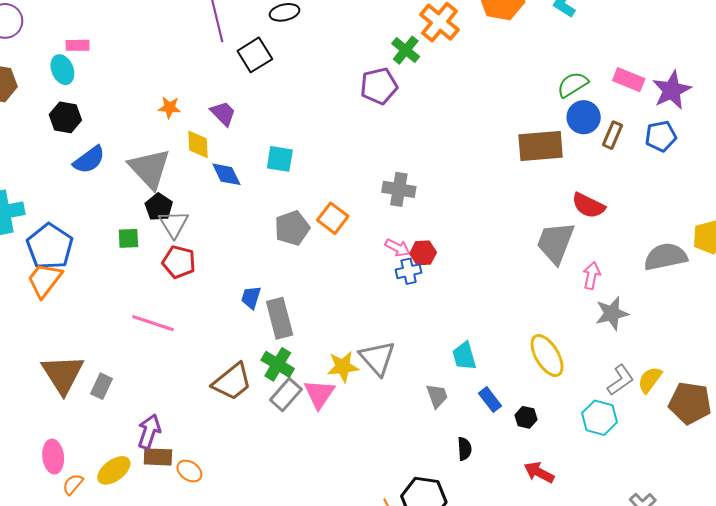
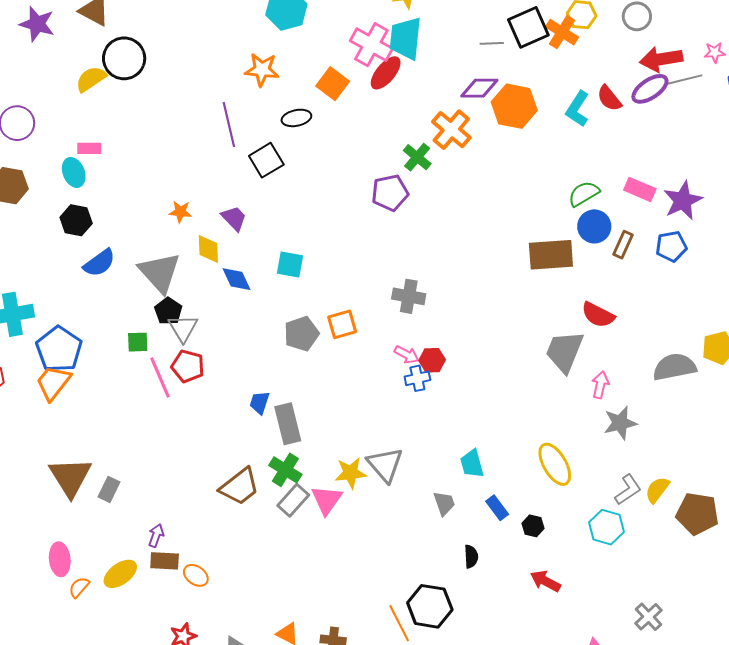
orange square: (333, 218) -> (342, 324), turned 36
pink line: (153, 323) -> (160, 377), moved, turned 48
purple arrow: (149, 432) -> (156, 535), size x0.7

